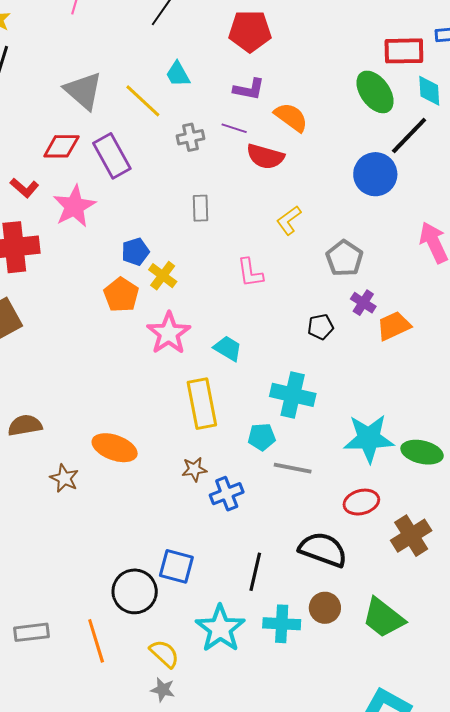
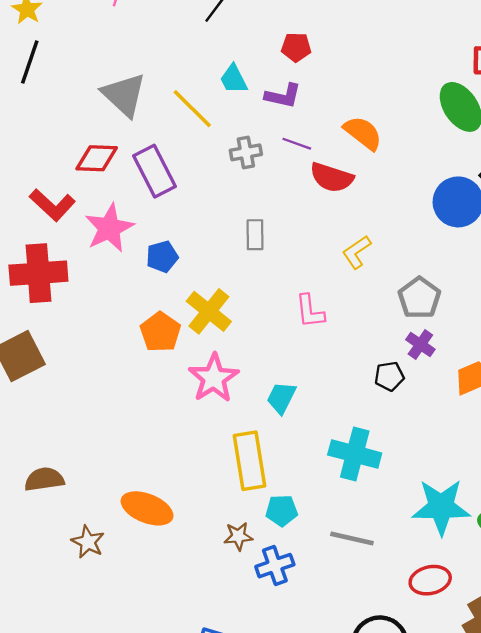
red pentagon: (250, 31) -> (296, 47), moved, size x0.6
purple L-shape: (249, 89) -> (283, 96), moved
red L-shape: (24, 188) -> (52, 205), size x1.4
blue pentagon: (135, 252) -> (162, 257), moved
yellow cross: (163, 276) -> (209, 311), size x1.4
purple cross: (363, 303) -> (420, 344), moved
cyan trapezoid: (228, 348) -> (281, 398), turned -96
cyan pentagon: (262, 437) -> (282, 510), moved

